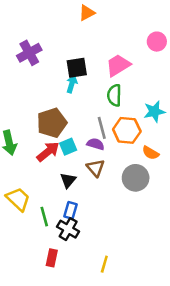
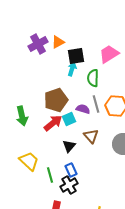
orange triangle: (87, 13) -> (58, 42), moved
green semicircle: (114, 95) -> (93, 78), moved
purple semicircle: (96, 144) -> (83, 109), moved
blue rectangle: (71, 210) -> (71, 170), turned -40
black cross: (68, 229) -> (69, 185), turned 30

